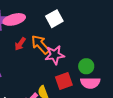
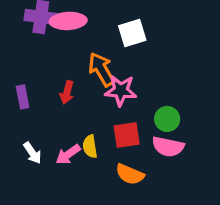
red arrow: (20, 44) -> (67, 92), moved, turned -32

